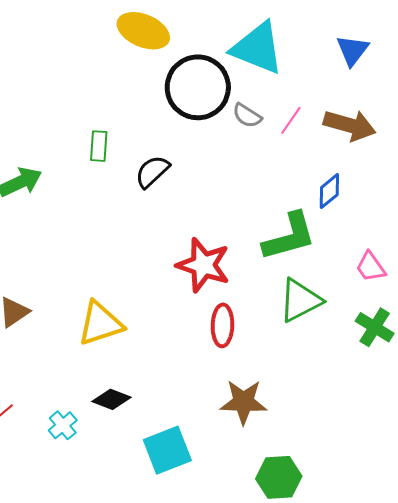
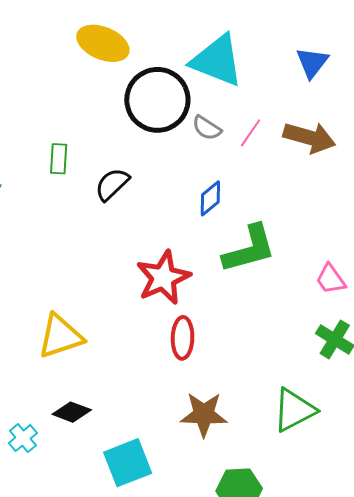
blue diamond: (329, 191) -> (210, 198), moved
red star: (203, 265) -> (163, 278), turned 30
green triangle: (300, 300) -> (294, 410), moved

